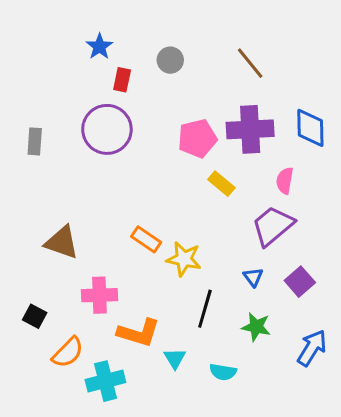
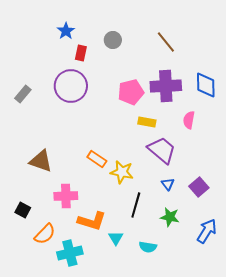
gray rectangle: (35, 141) -> (23, 94), turned 36
yellow rectangle: (221, 184) -> (147, 122), turned -30
purple trapezoid: (273, 226) -> (162, 150), moved, turned 80

